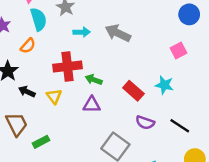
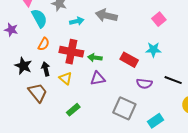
orange semicircle: (28, 46) -> (44, 44), moved
red cross: (68, 67) -> (71, 52), turned 30
black arrow: (27, 92) -> (46, 69), moved, turned 64
brown trapezoid: (17, 124) -> (38, 93), moved
green rectangle: (41, 142) -> (73, 110), moved

